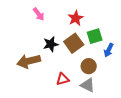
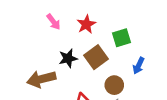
red star: (76, 18) -> (86, 24), moved
green square: (95, 36) -> (122, 38), moved

